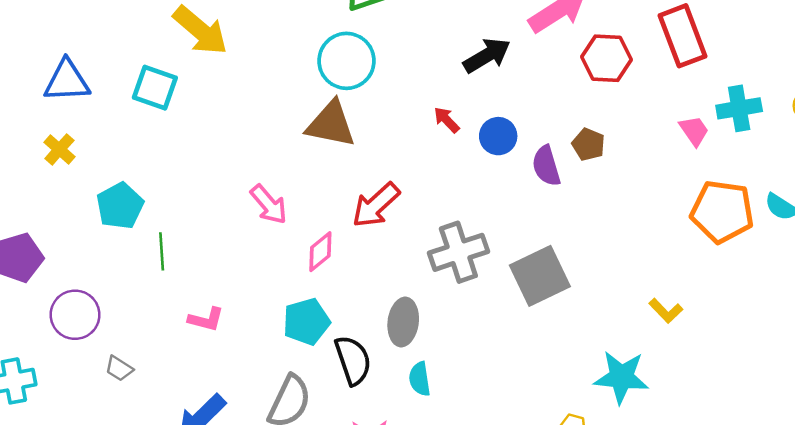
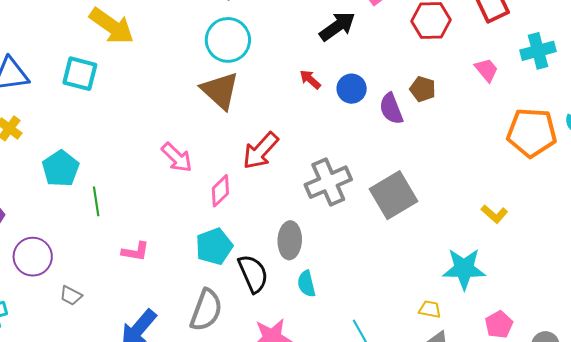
brown triangle: (331, 124) -> (220, 91), turned 36
pink trapezoid: (694, 131) -> (486, 70), moved

